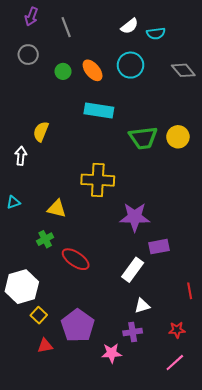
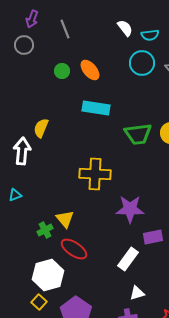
white semicircle: (129, 26) -> (125, 28), turned -90
gray circle: (28, 55) -> (24, 45), moved
cyan circle: (131, 65) -> (142, 63), moved
white arrow: (21, 156) -> (22, 151), size x1.5
yellow triangle: (57, 209) -> (65, 219), moved, turned 36
white hexagon: (22, 287) -> (48, 275), moved

